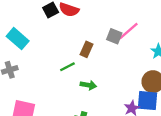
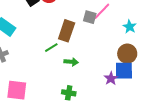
brown rectangle: (86, 49) -> (67, 31), size x1.5

